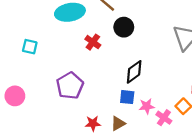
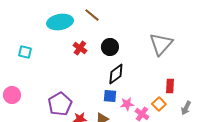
black circle: (124, 27) -> (110, 47), moved
purple pentagon: (70, 86) -> (60, 104), moved

